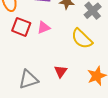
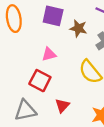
red square: (21, 27) -> (40, 81), moved

